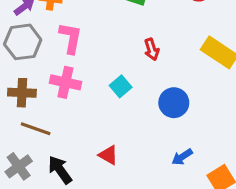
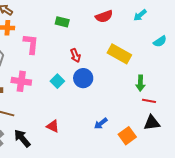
pink L-shape: (71, 38) -> (31, 44), moved
blue circle: (174, 103) -> (83, 78), moved

